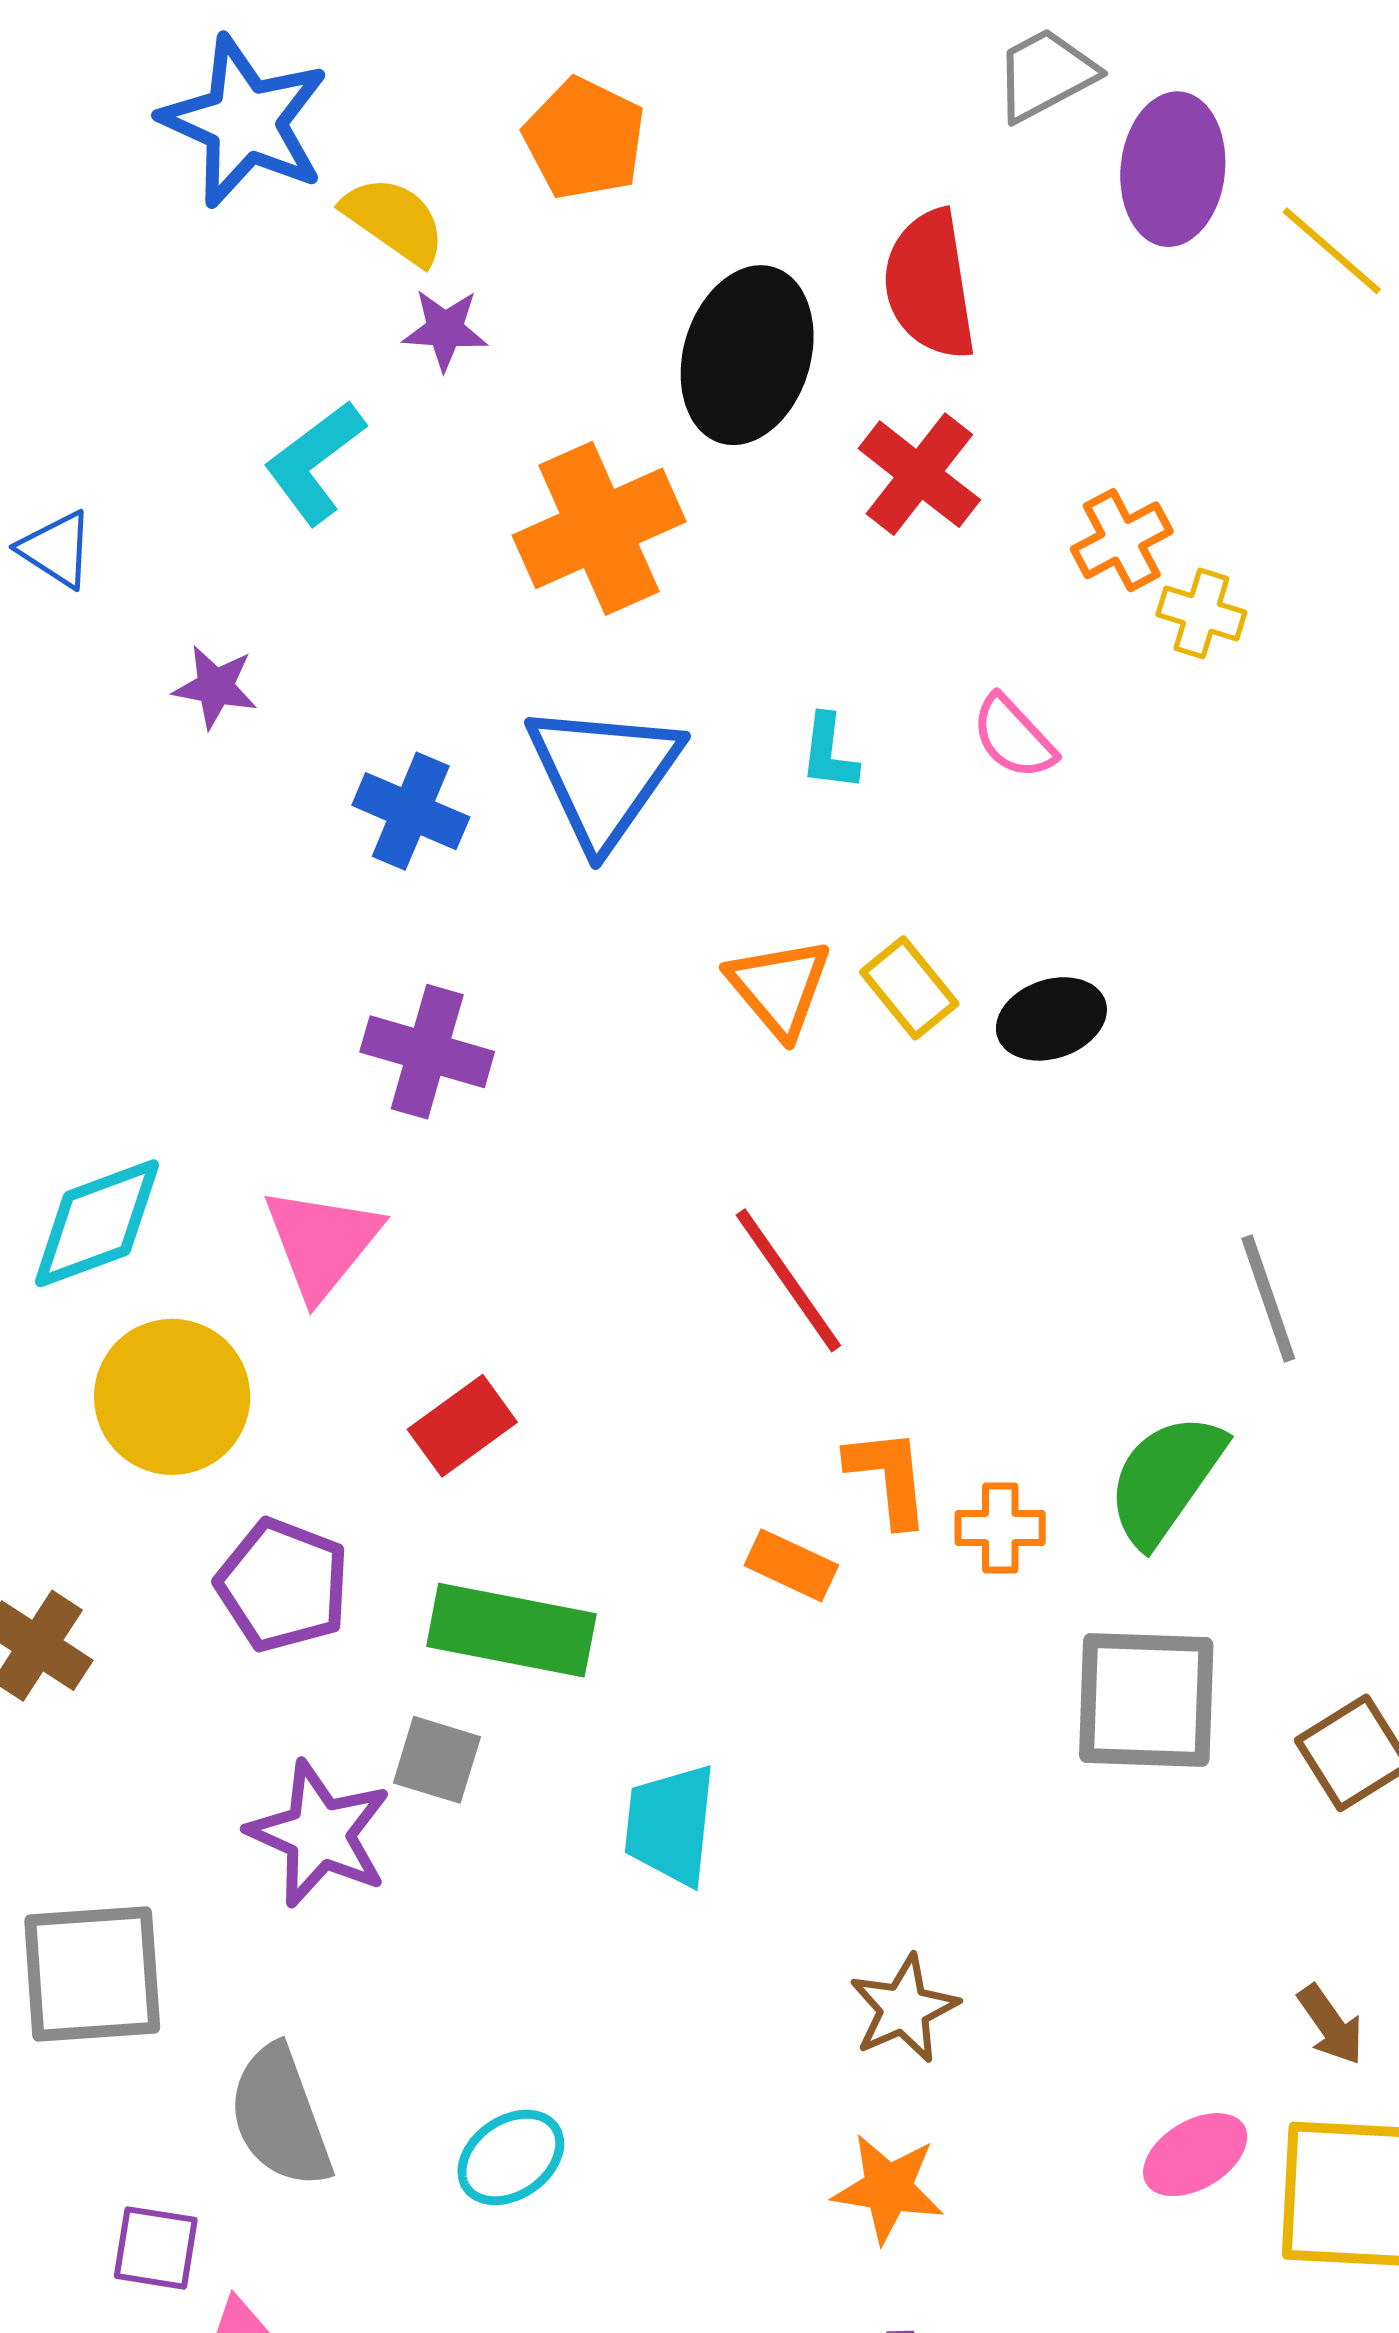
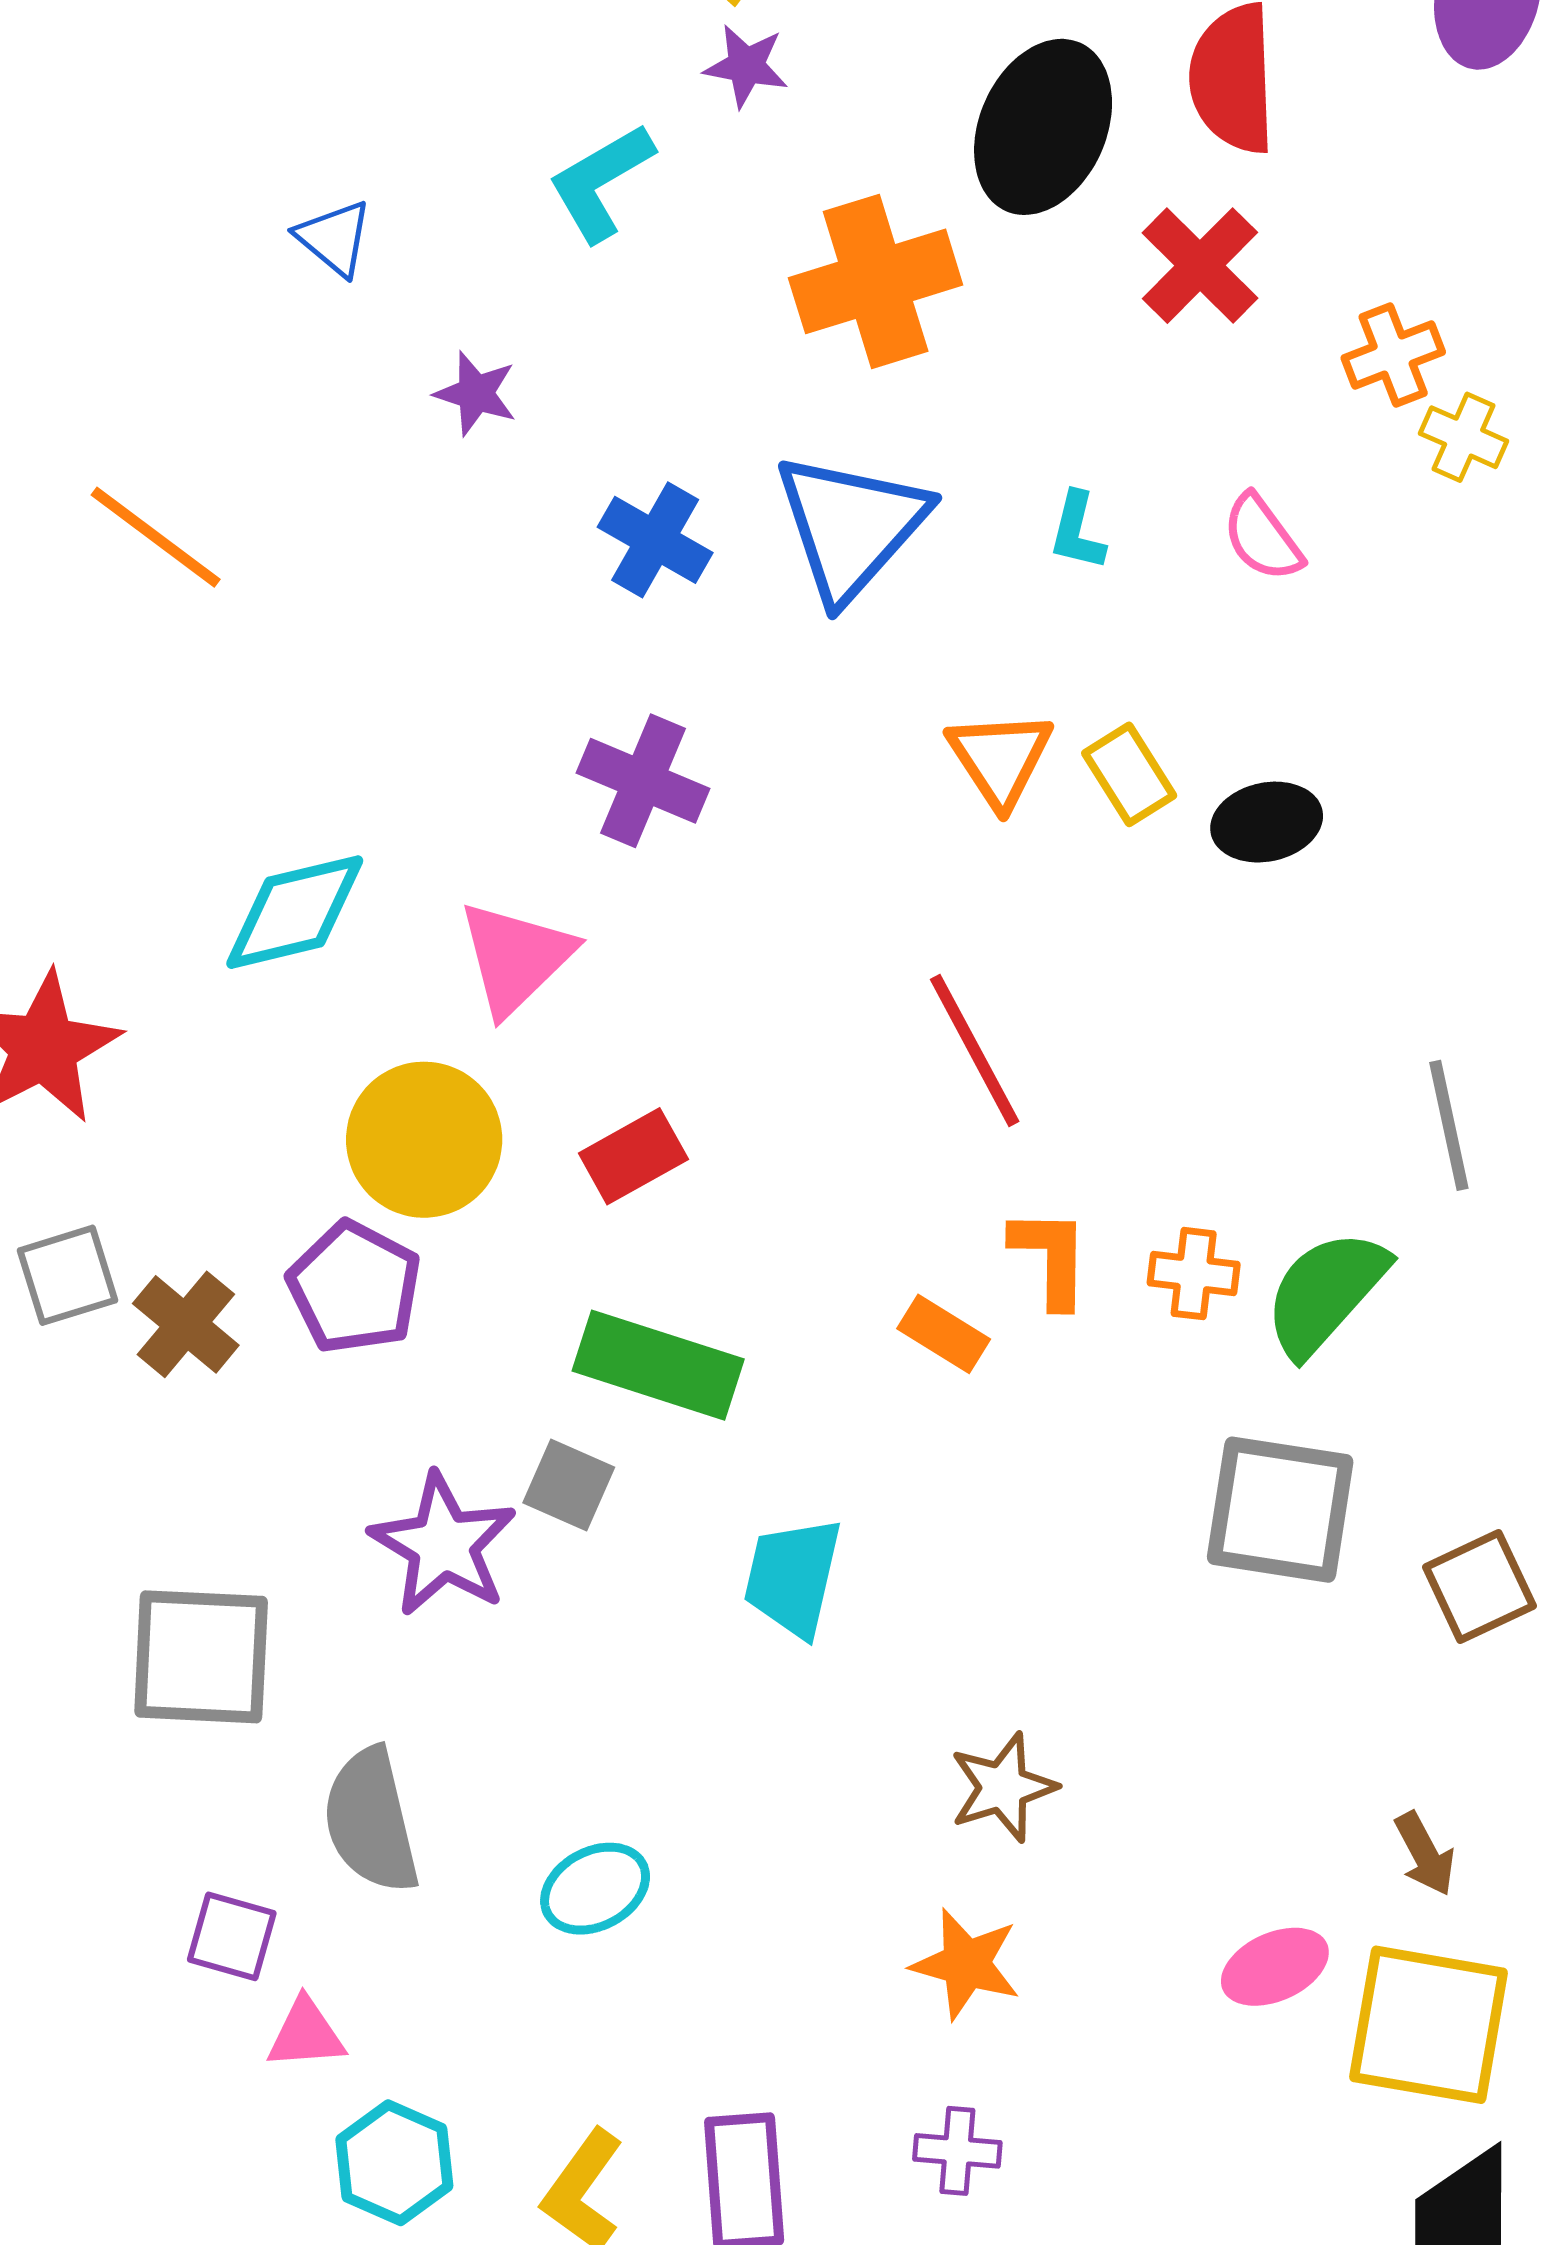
yellow circle: (172, 1397) -> (424, 1140), moved
orange cross: (1000, 1528) -> (1194, 1274), moved
purple pentagon: (283, 1585) -> (355, 1287), moved

